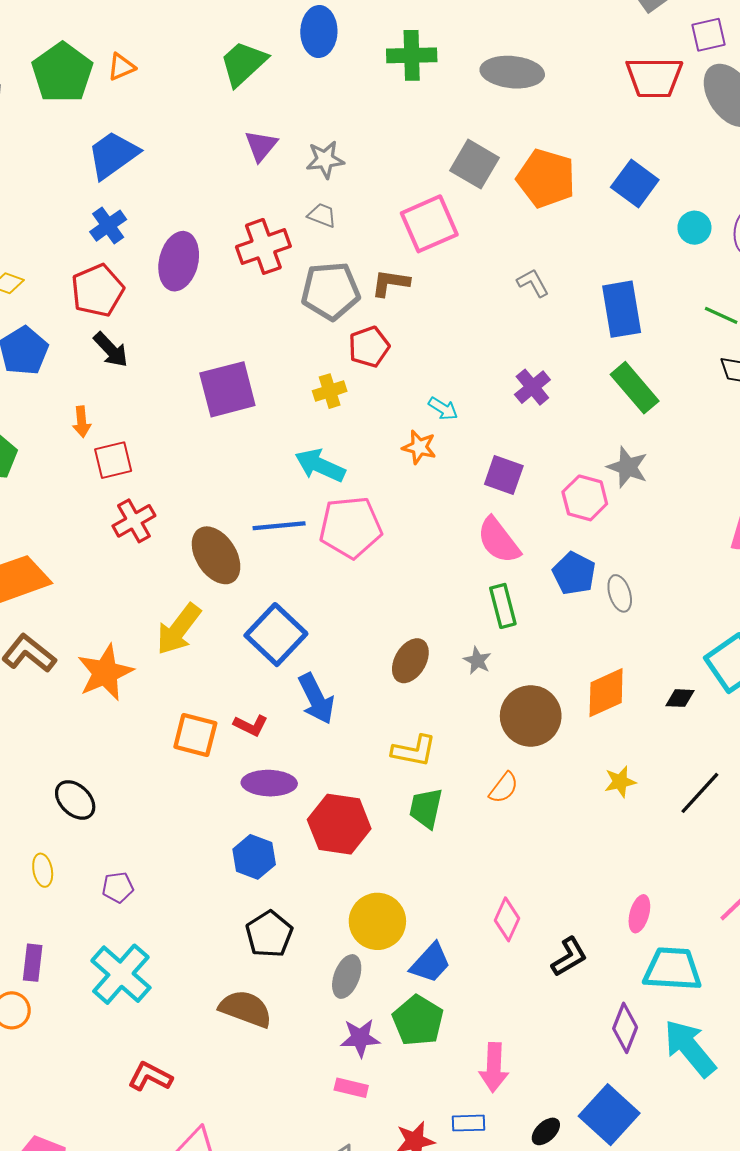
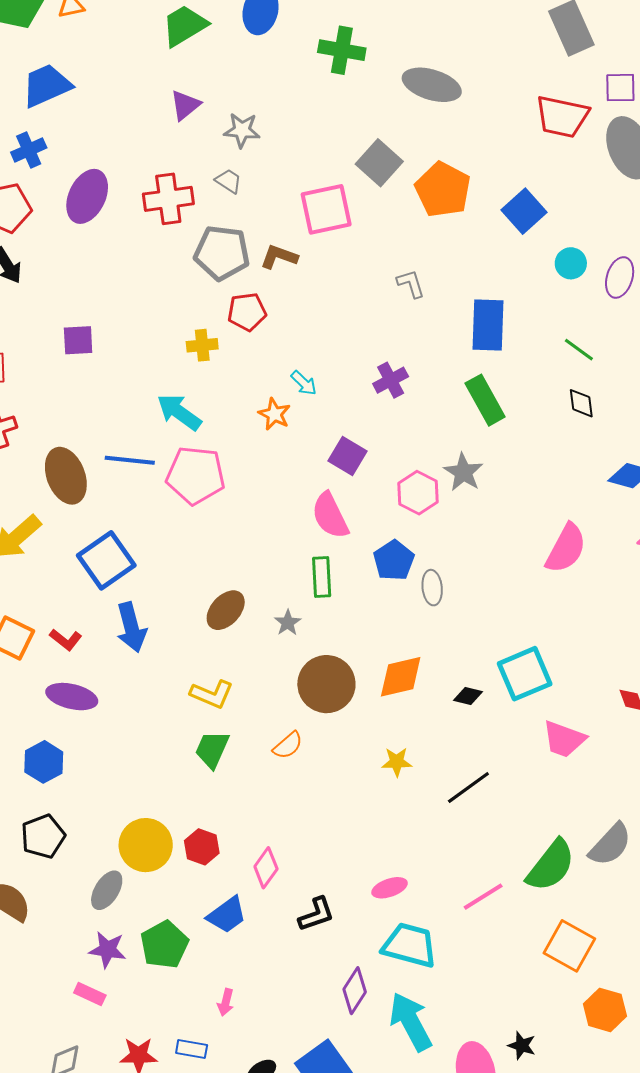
purple square: (227, 389) -> (78, 340), moved, size x0.6
red hexagon: (339, 824) -> (202, 847), moved, size x0.6
pink ellipse: (639, 914) -> (390, 888), turned 44
blue trapezoid: (430, 963) -> (227, 915), moved
pink arrow: (494, 1067) -> (226, 1002), size x0.6

